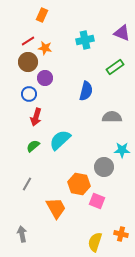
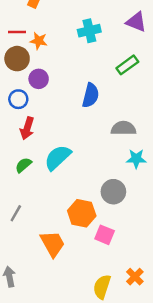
red line: (28, 41) -> (17, 32), turned 32
cyan star: (122, 150) -> (136, 159), moved
orange cross: (121, 234) -> (135, 277), turned 32

